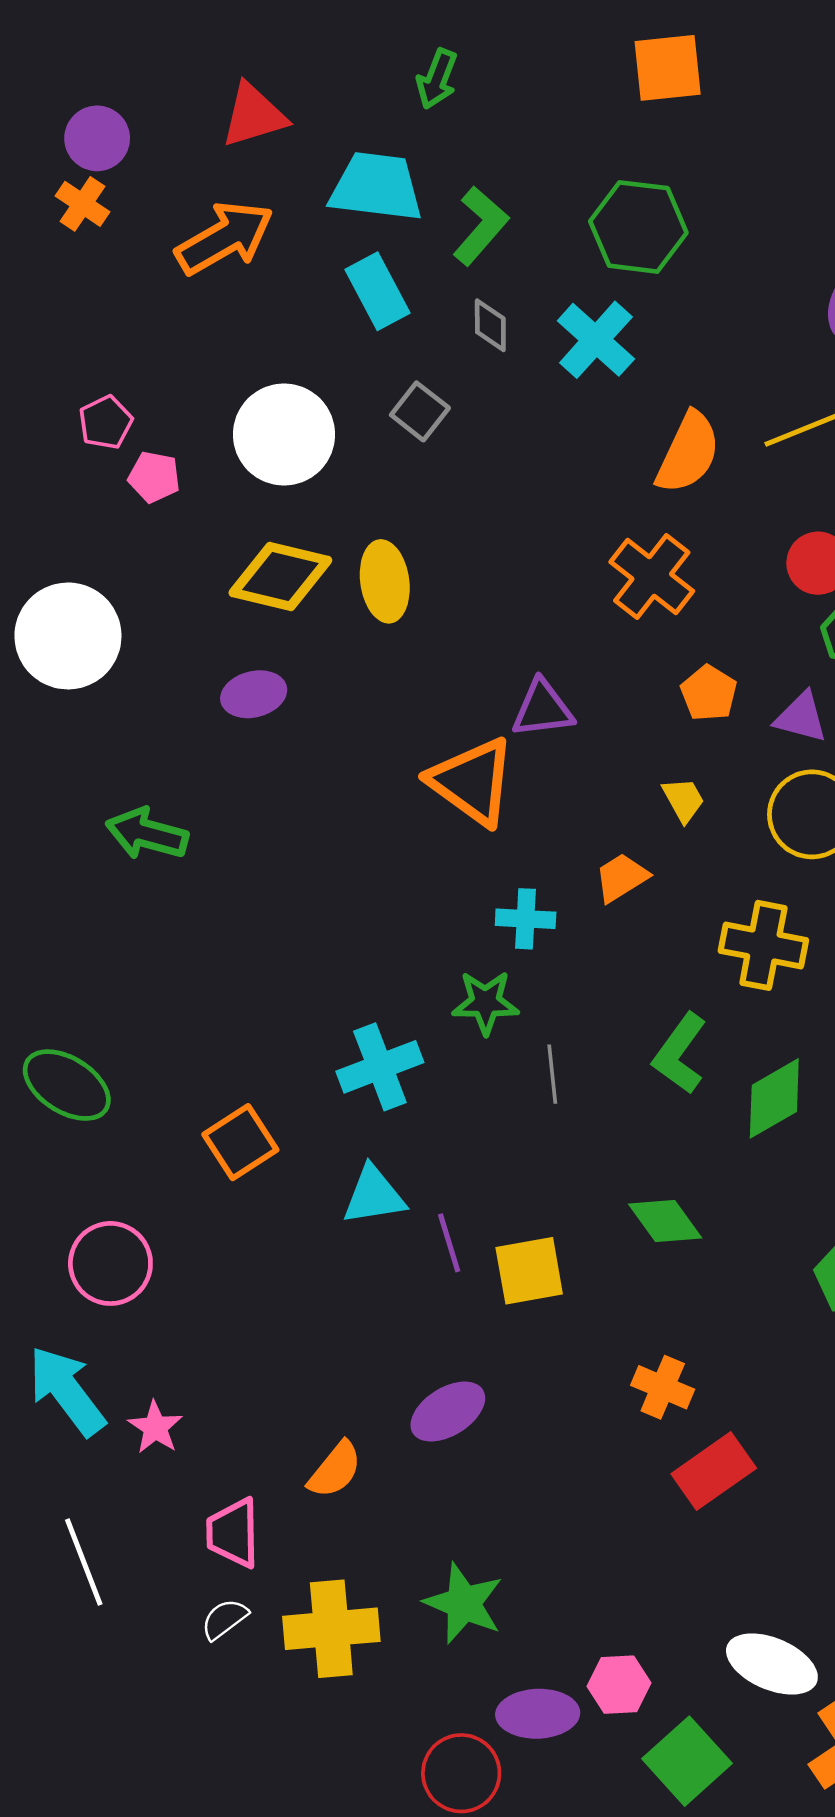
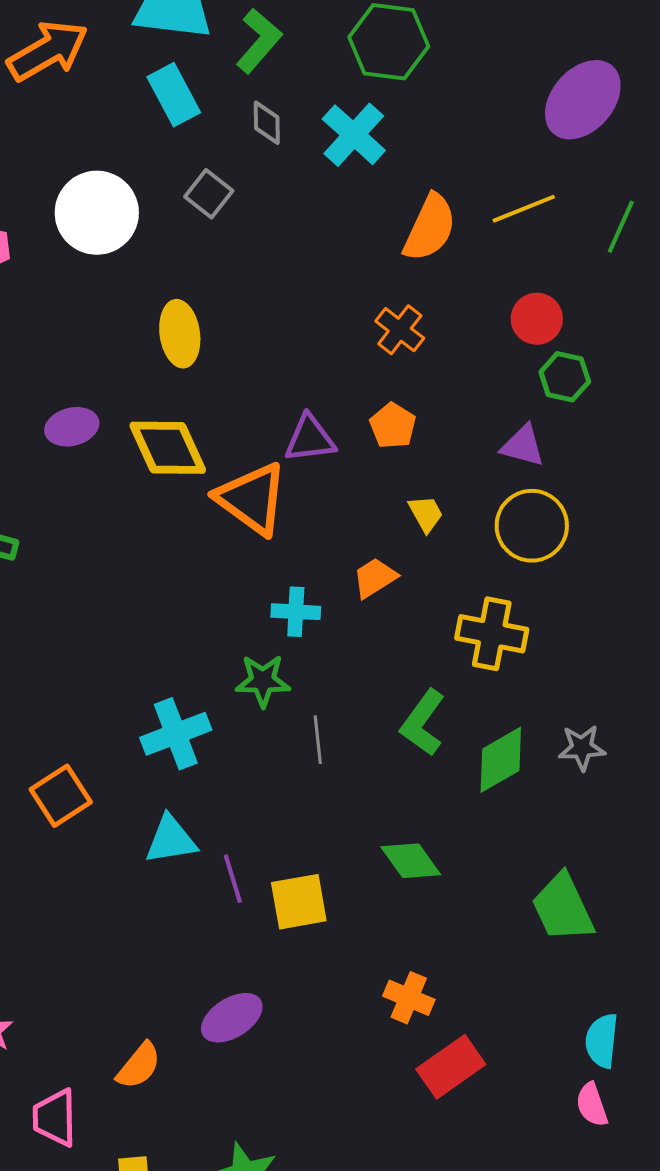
yellow diamond: (280, 577) -> (168, 448), moved, turned 52
orange cross: (652, 577) -> (400, 330), size x0.7
orange pentagon: (709, 693) -> (393, 426), moved

